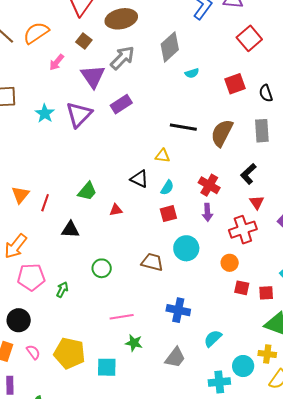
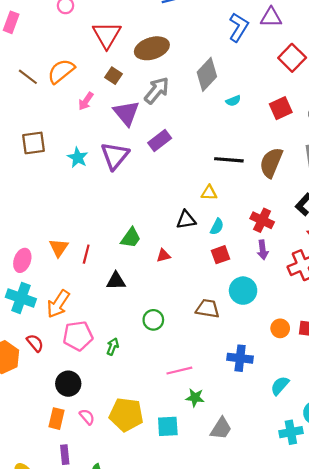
black triangle: (139, 179) -> (186, 220), turned -30
orange circle: (230, 263) -> (280, 328), moved
gray trapezoid: (175, 358) -> (221, 428), moved

